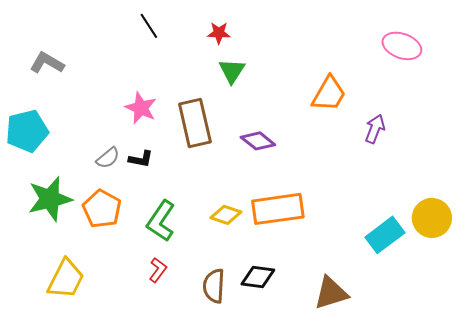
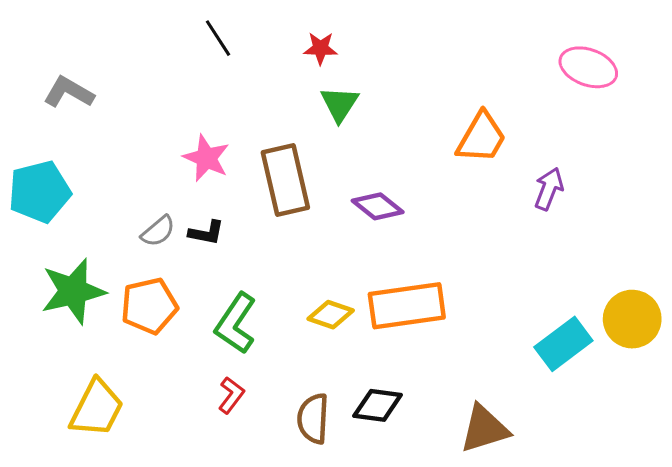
orange pentagon: (102, 209) -> (149, 306), turned 30

